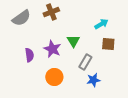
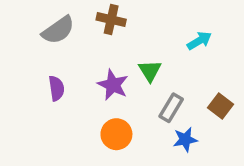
brown cross: (51, 12) -> (111, 20), turned 35
brown square: (108, 44) -> (221, 106), moved, turned 32
purple semicircle: (29, 55) -> (56, 88), moved

